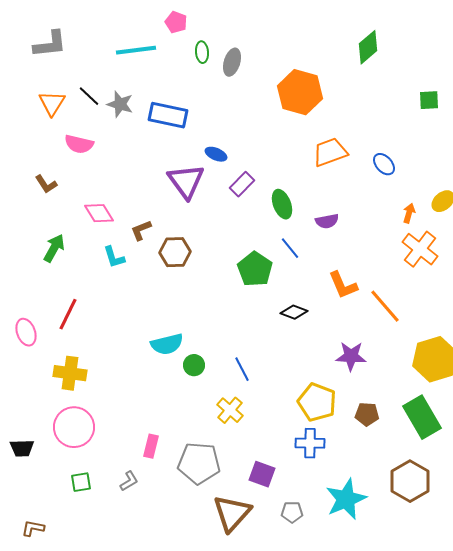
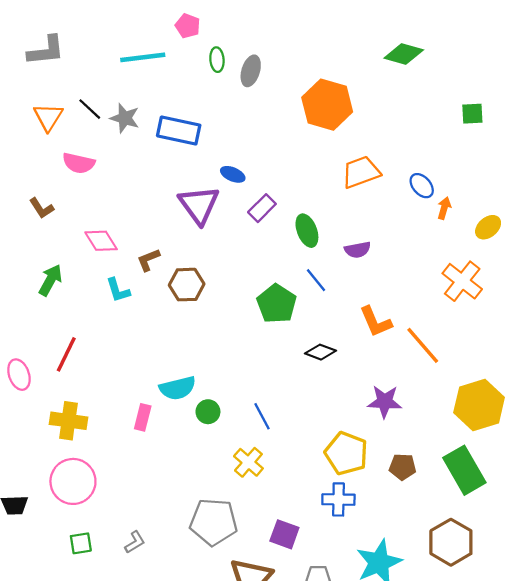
green diamond: (368, 47) -> (404, 54), turned 56
orange arrow: (409, 213) -> (444, 208), moved
pink rectangle: (151, 446) -> (143, 417), moved

